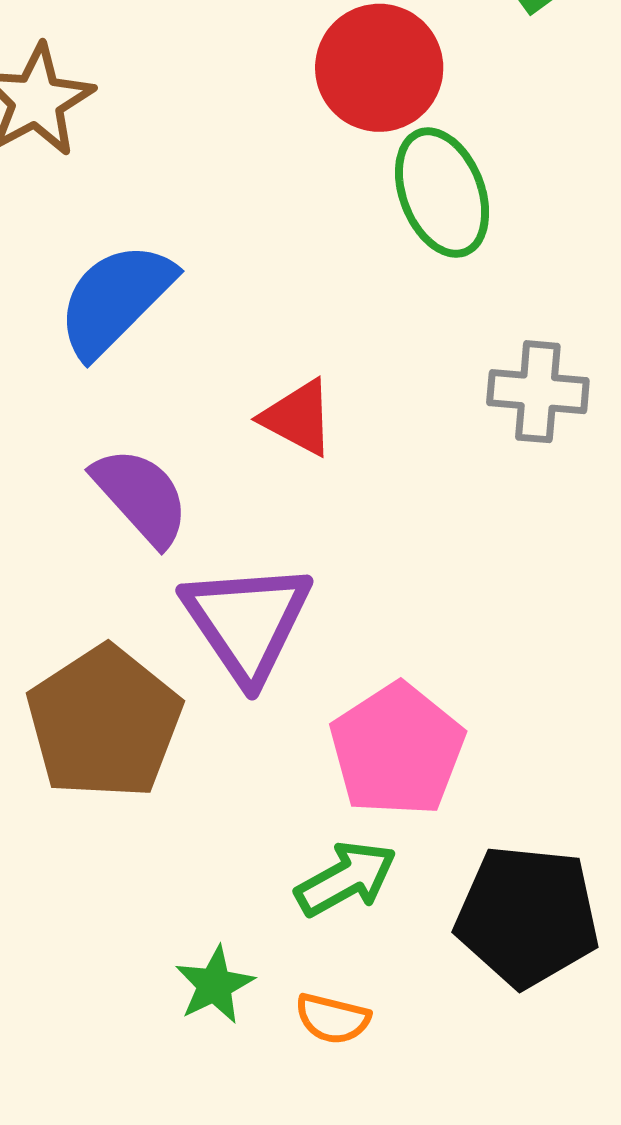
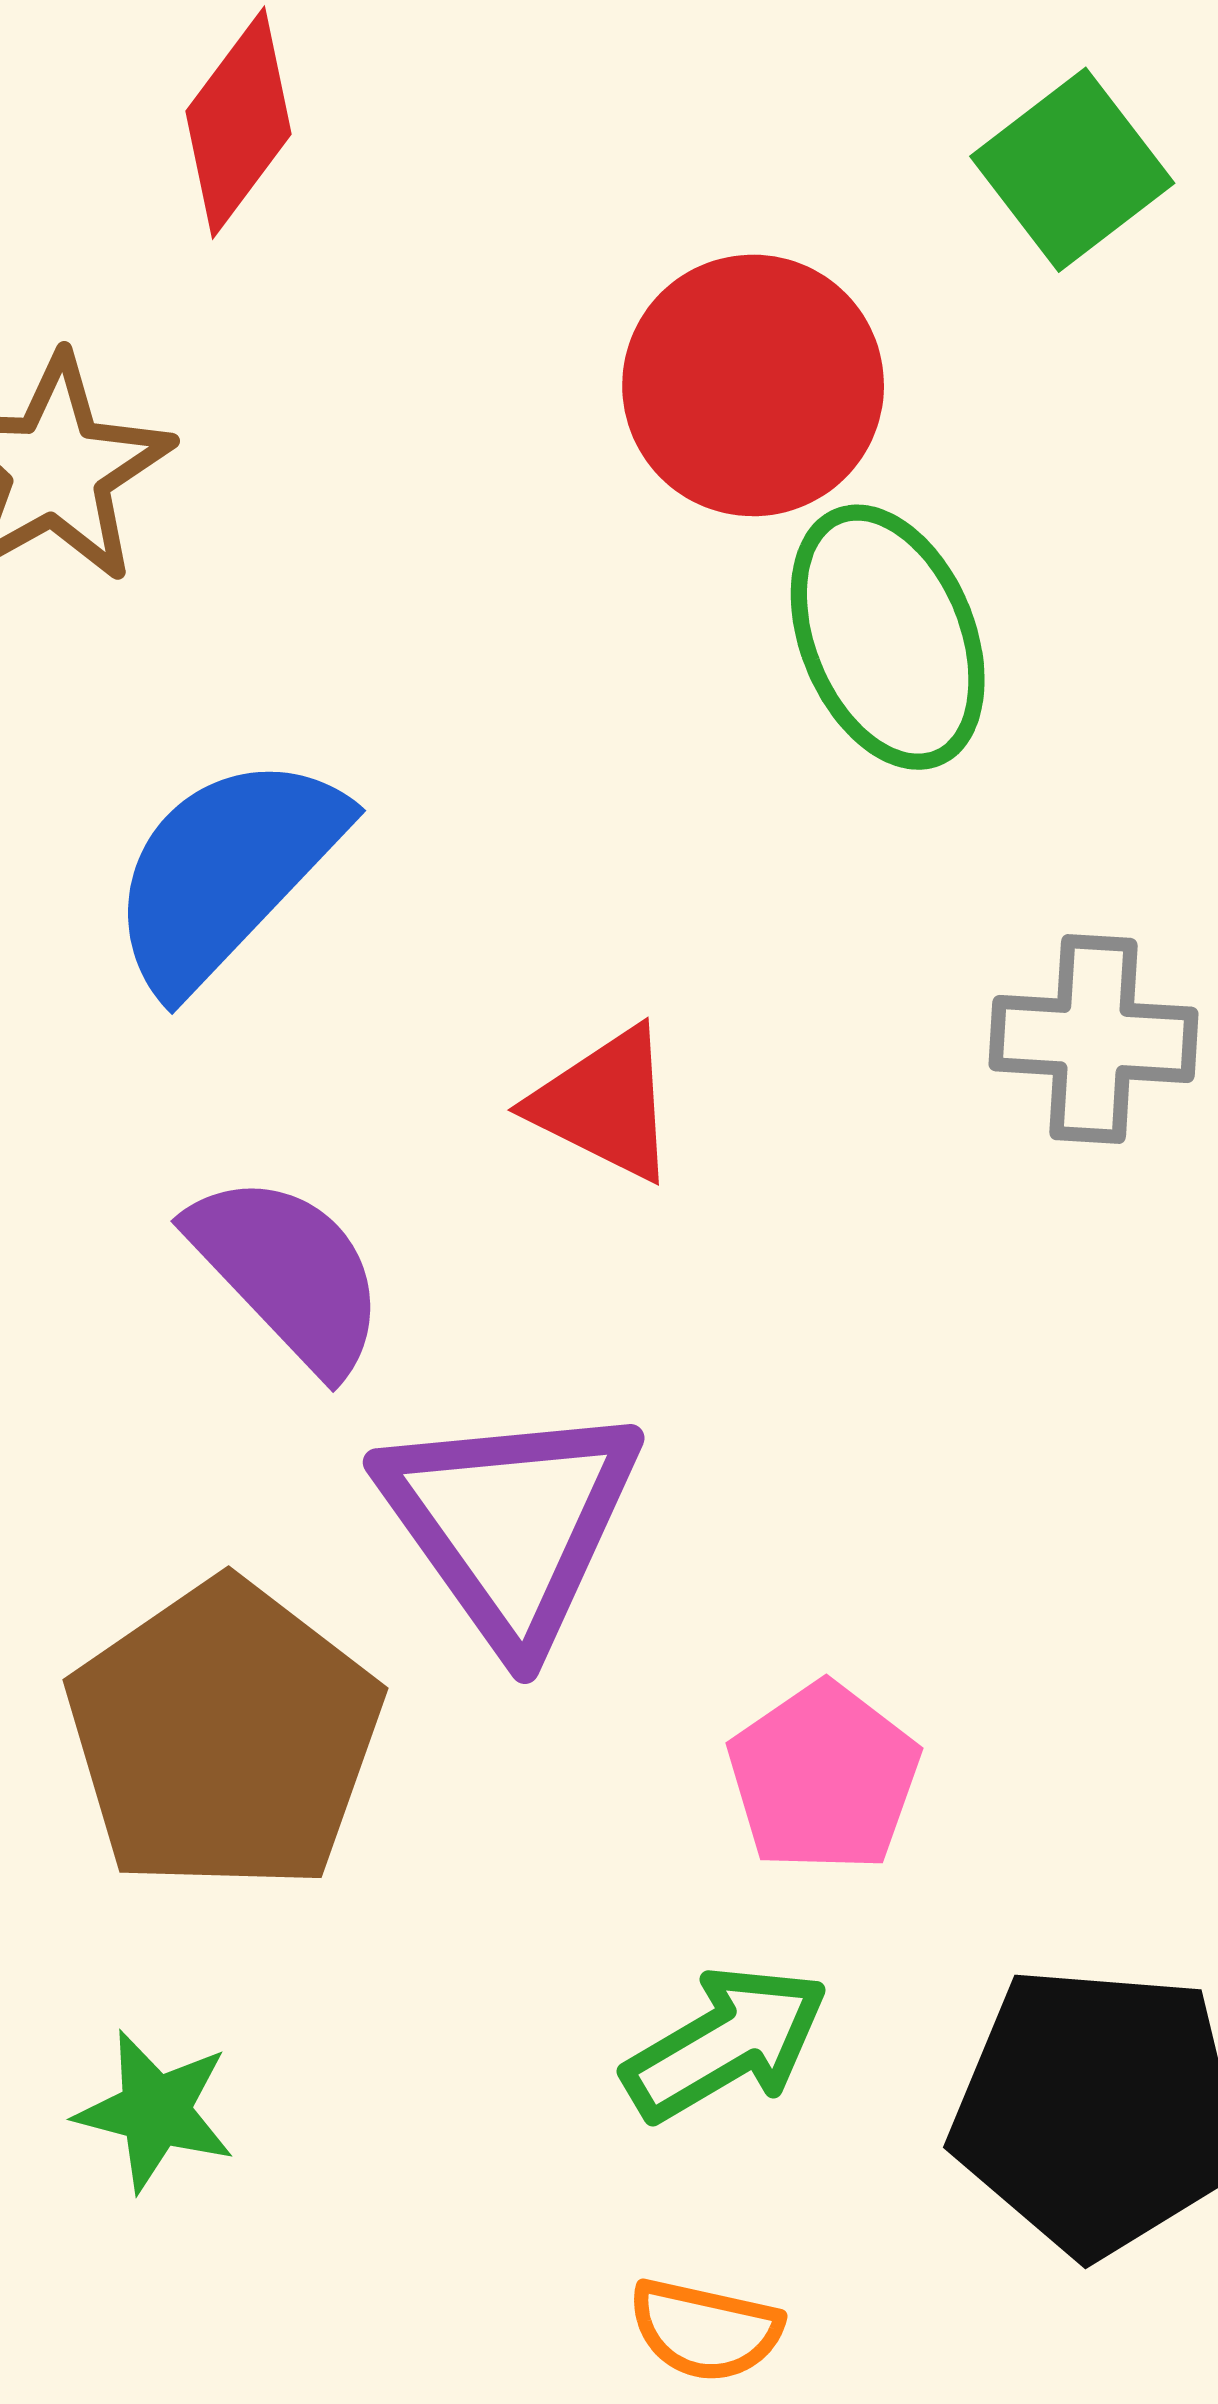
pink pentagon: (397, 750) -> (824, 1778), size x0.7
green star: (215, 985) -> (155, 2111), moved, turned -30

